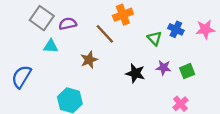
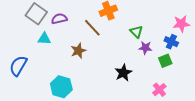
blue cross: (176, 29) -> (171, 42), moved
purple star: (164, 68) -> (145, 48), moved
black star: (135, 73) -> (123, 73), moved, turned 30

